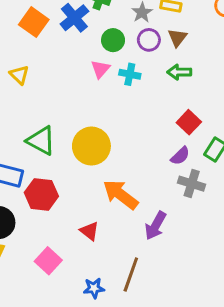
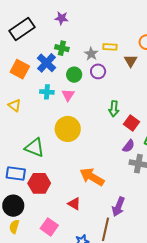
brown triangle: (177, 38) -> (131, 61), moved
green arrow: (179, 72) -> (114, 109), moved, turned -77
cyan cross: (130, 74) -> (47, 92), moved
yellow circle: (91, 146) -> (68, 129), moved
purple arrow: (156, 226) -> (118, 207), moved

